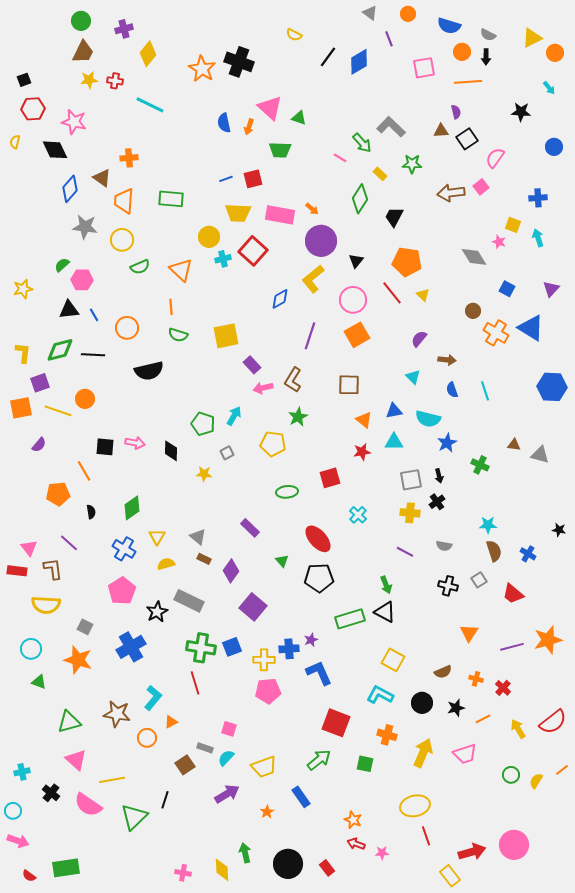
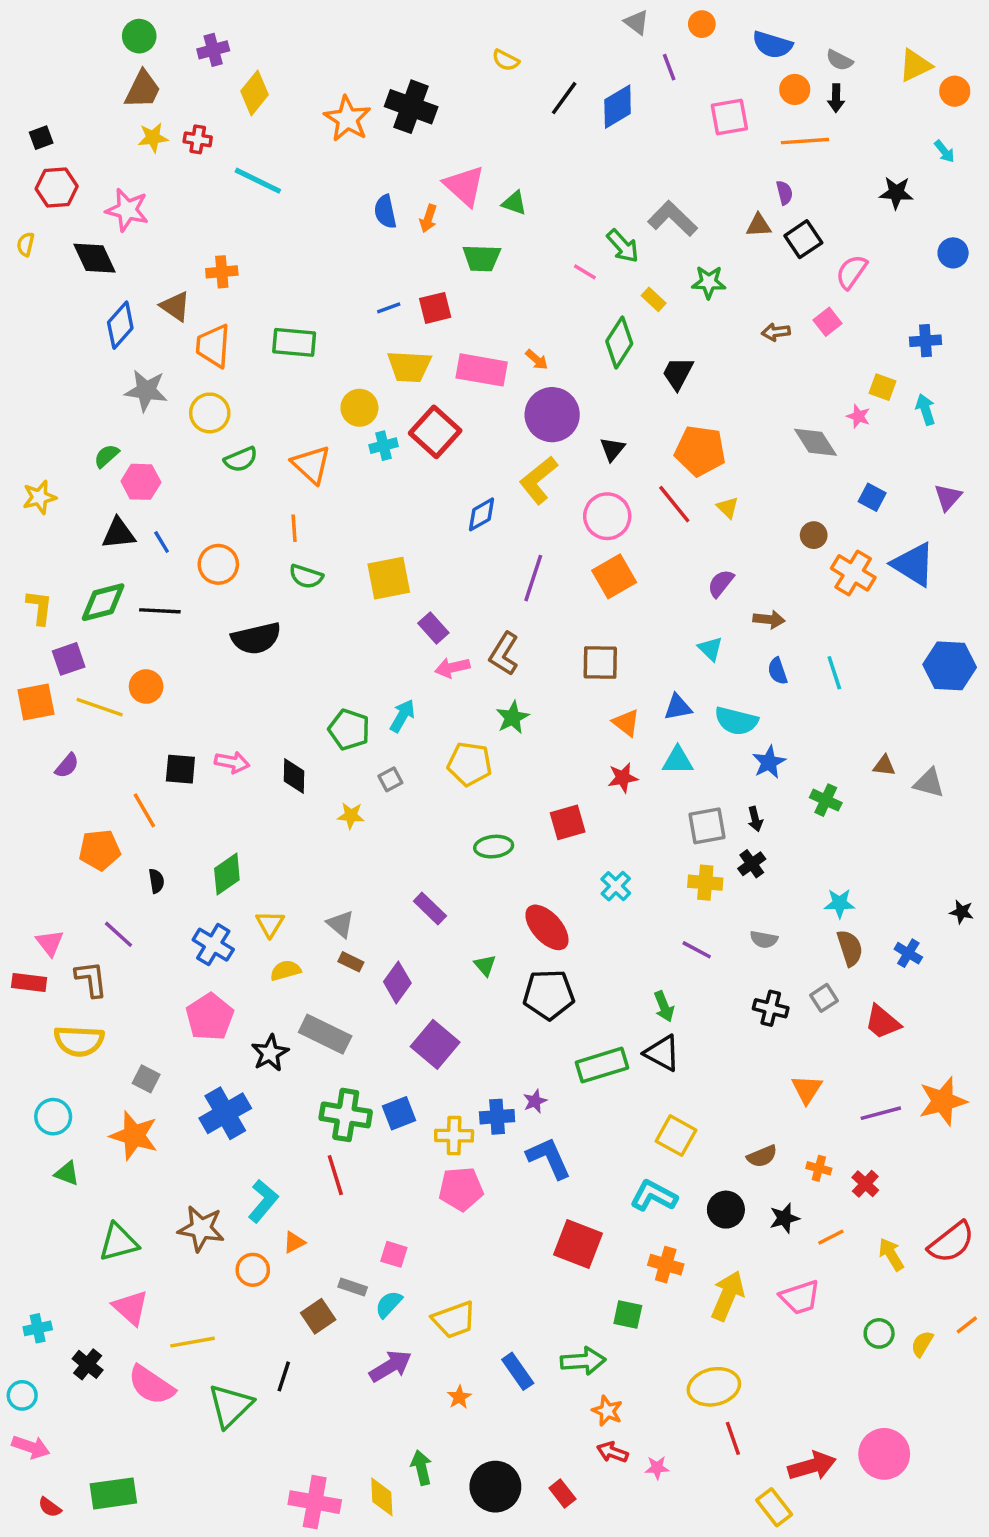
brown arrow: (451, 193) -> (776, 332), size x0.6
green arrow: (319, 760) -> (583, 1361), moved, turned 35
pink cross: (183, 873) -> (315, 1502), size x1.8

